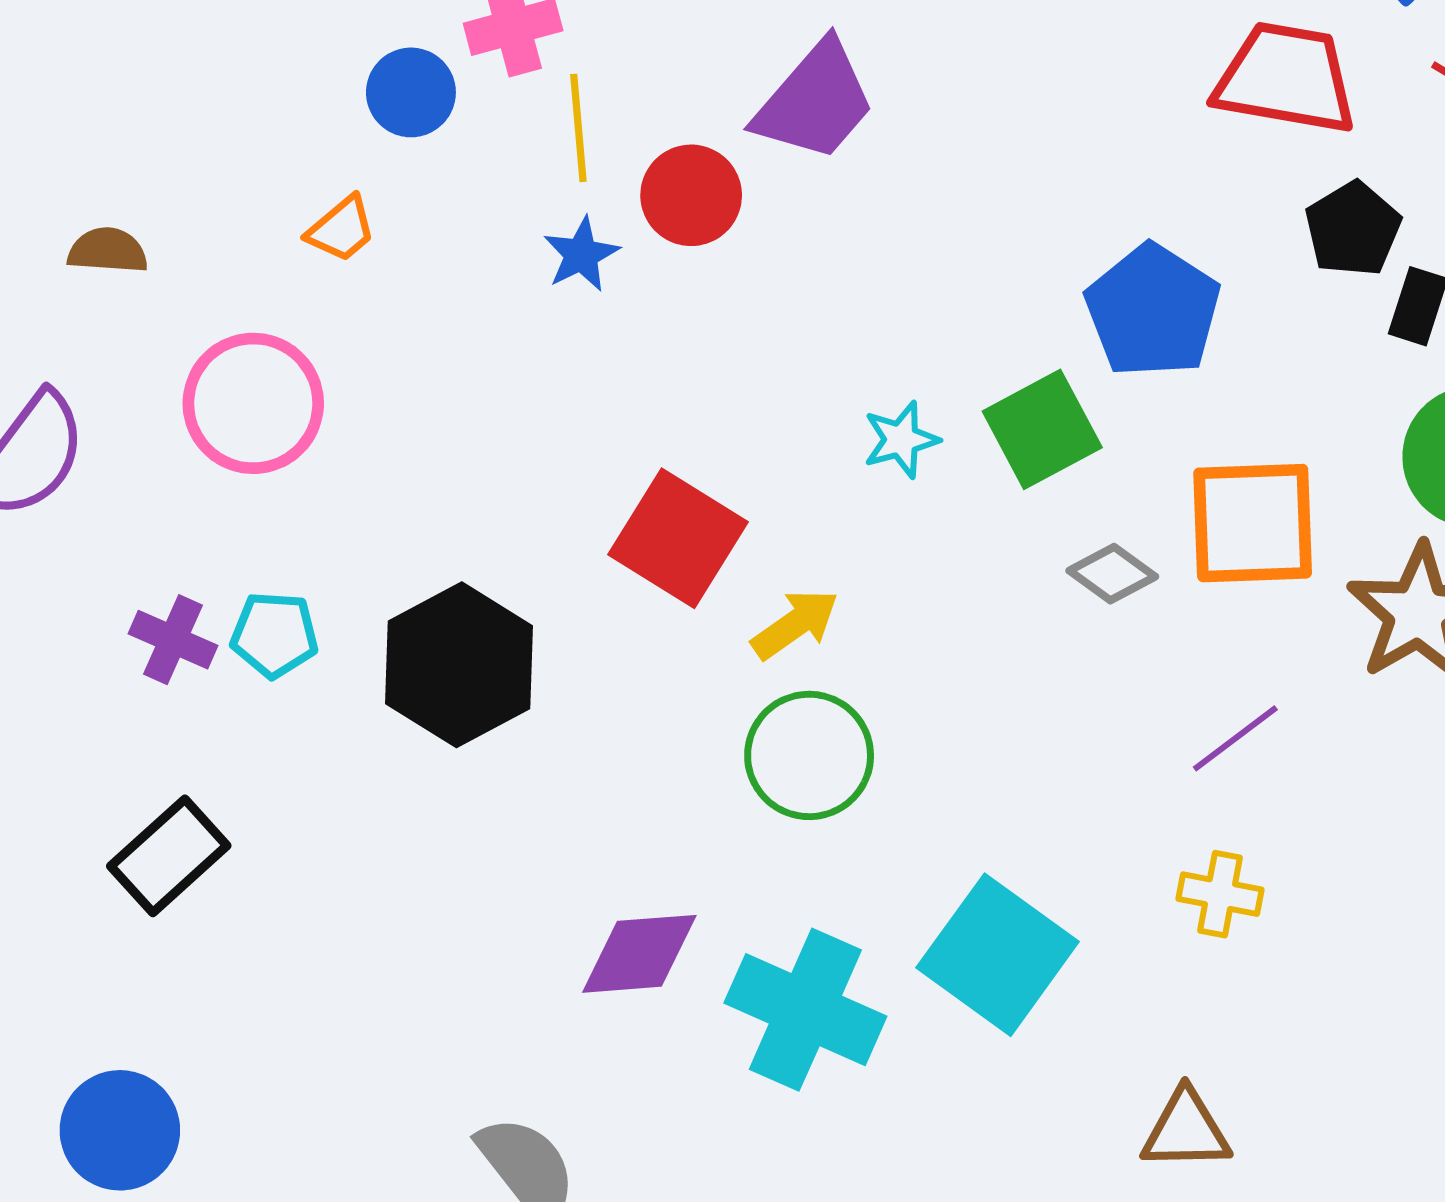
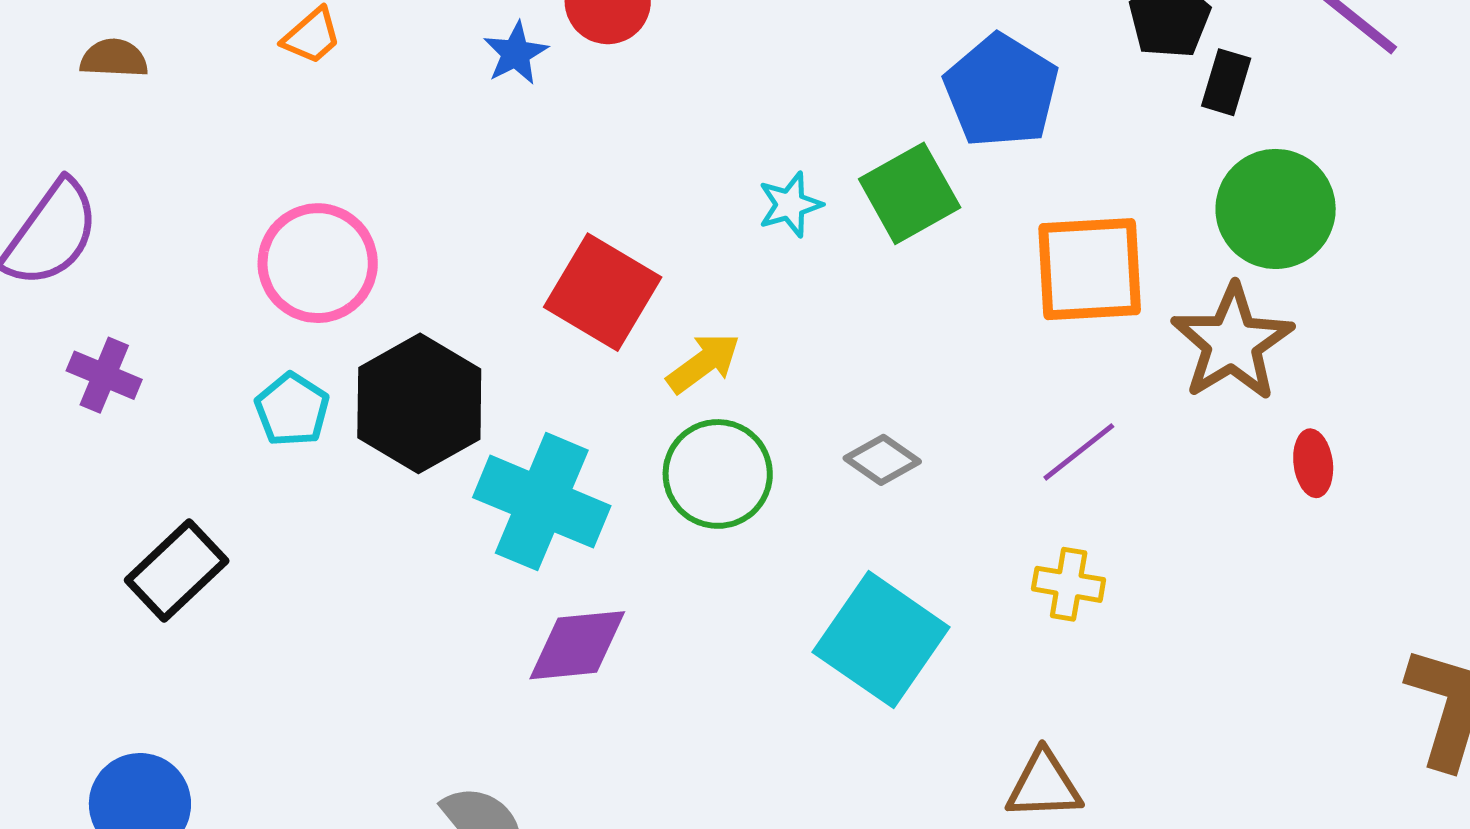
pink circle: (253, 403) -> (318, 263), moved
gray diamond: (1112, 574) -> (882, 460), moved
cyan pentagon: (274, 635) -> (292, 410), moved, turned 30
purple cross: (173, 640) -> (104, 375), moved
cyan cross: (805, 1010) -> (542, 502), moved

